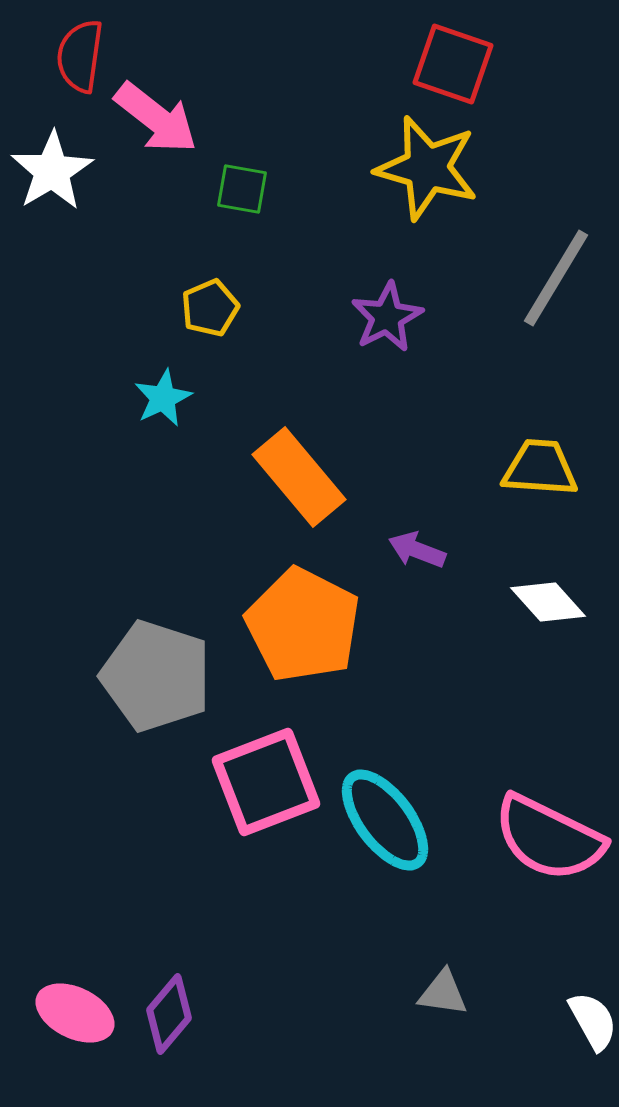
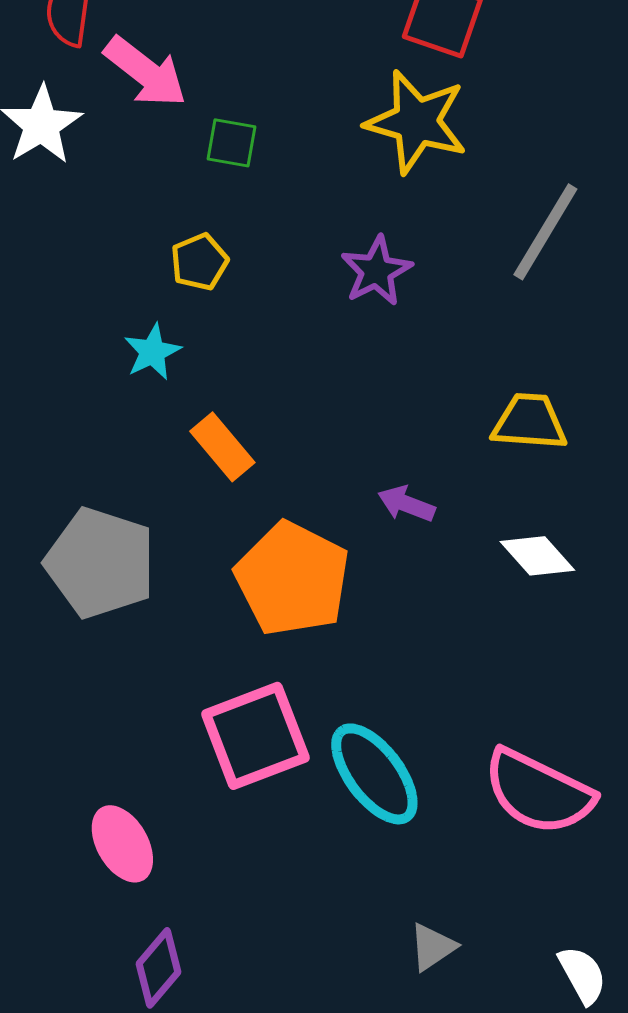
orange rectangle: (299, 477) -> (222, 447), moved, size x0.7
gray pentagon: (156, 676) -> (100, 563), moved
gray triangle: (443, 993) -> (432, 947), turned -42
pink ellipse: (75, 1013) -> (122, 844), moved, turned 34

